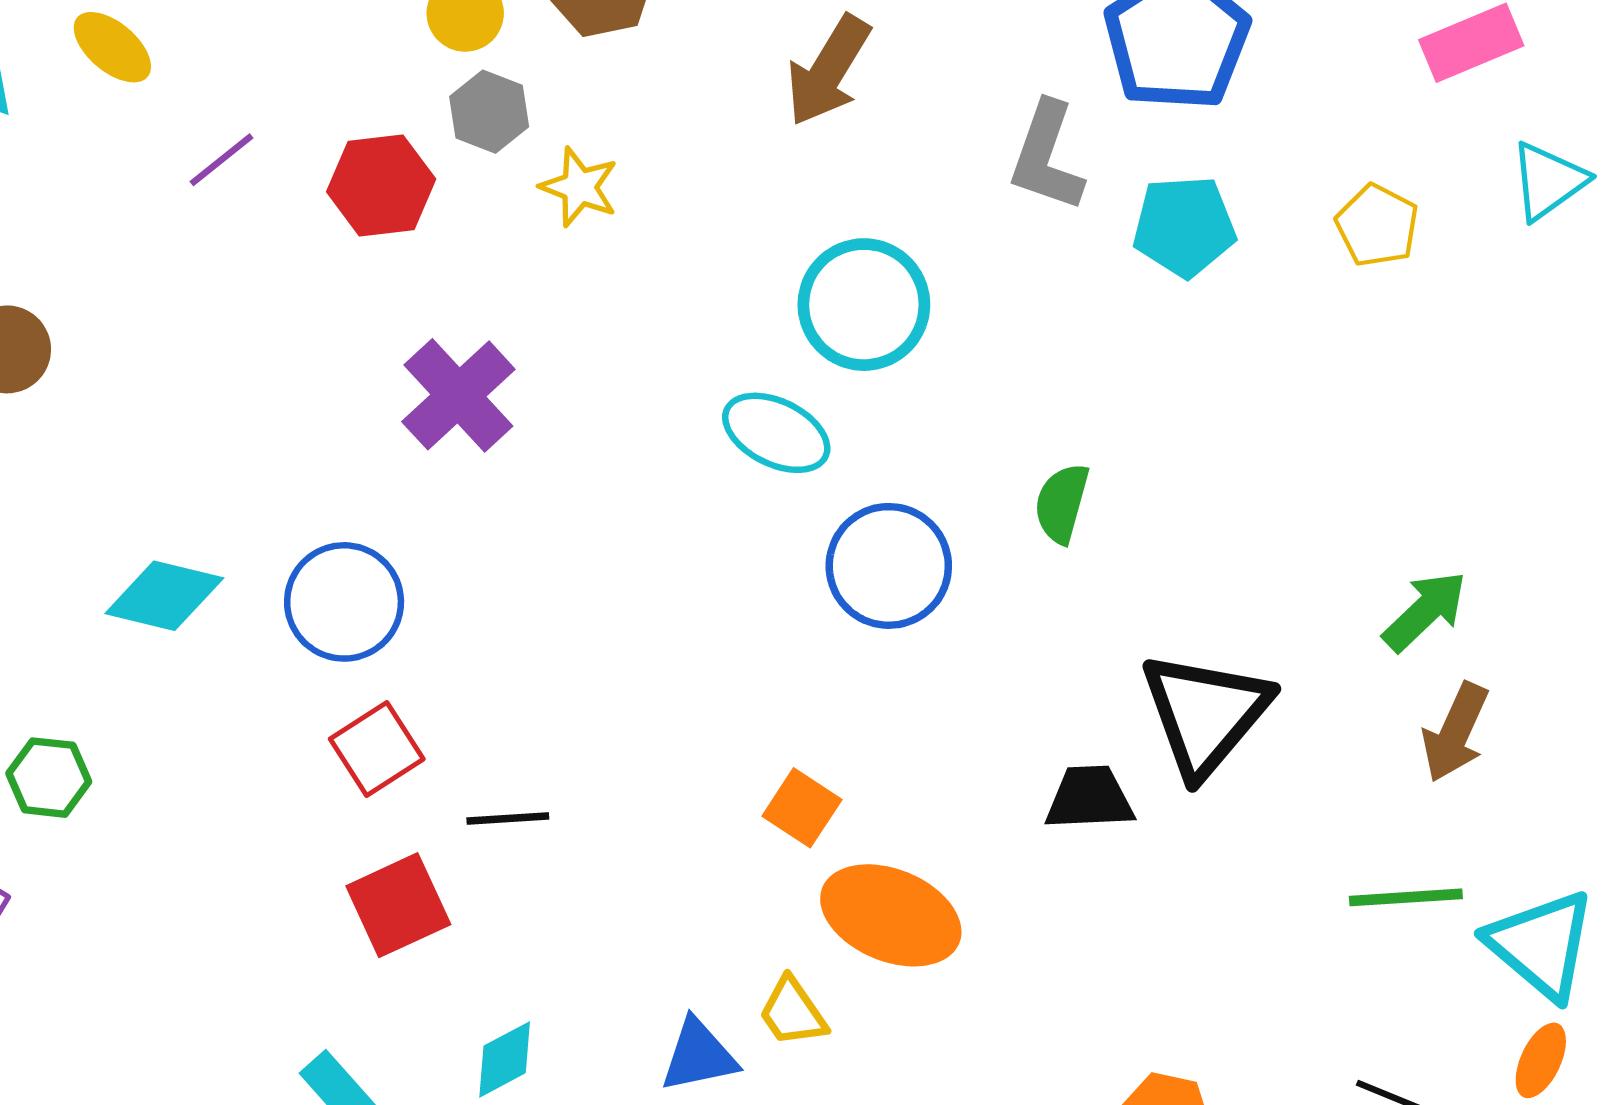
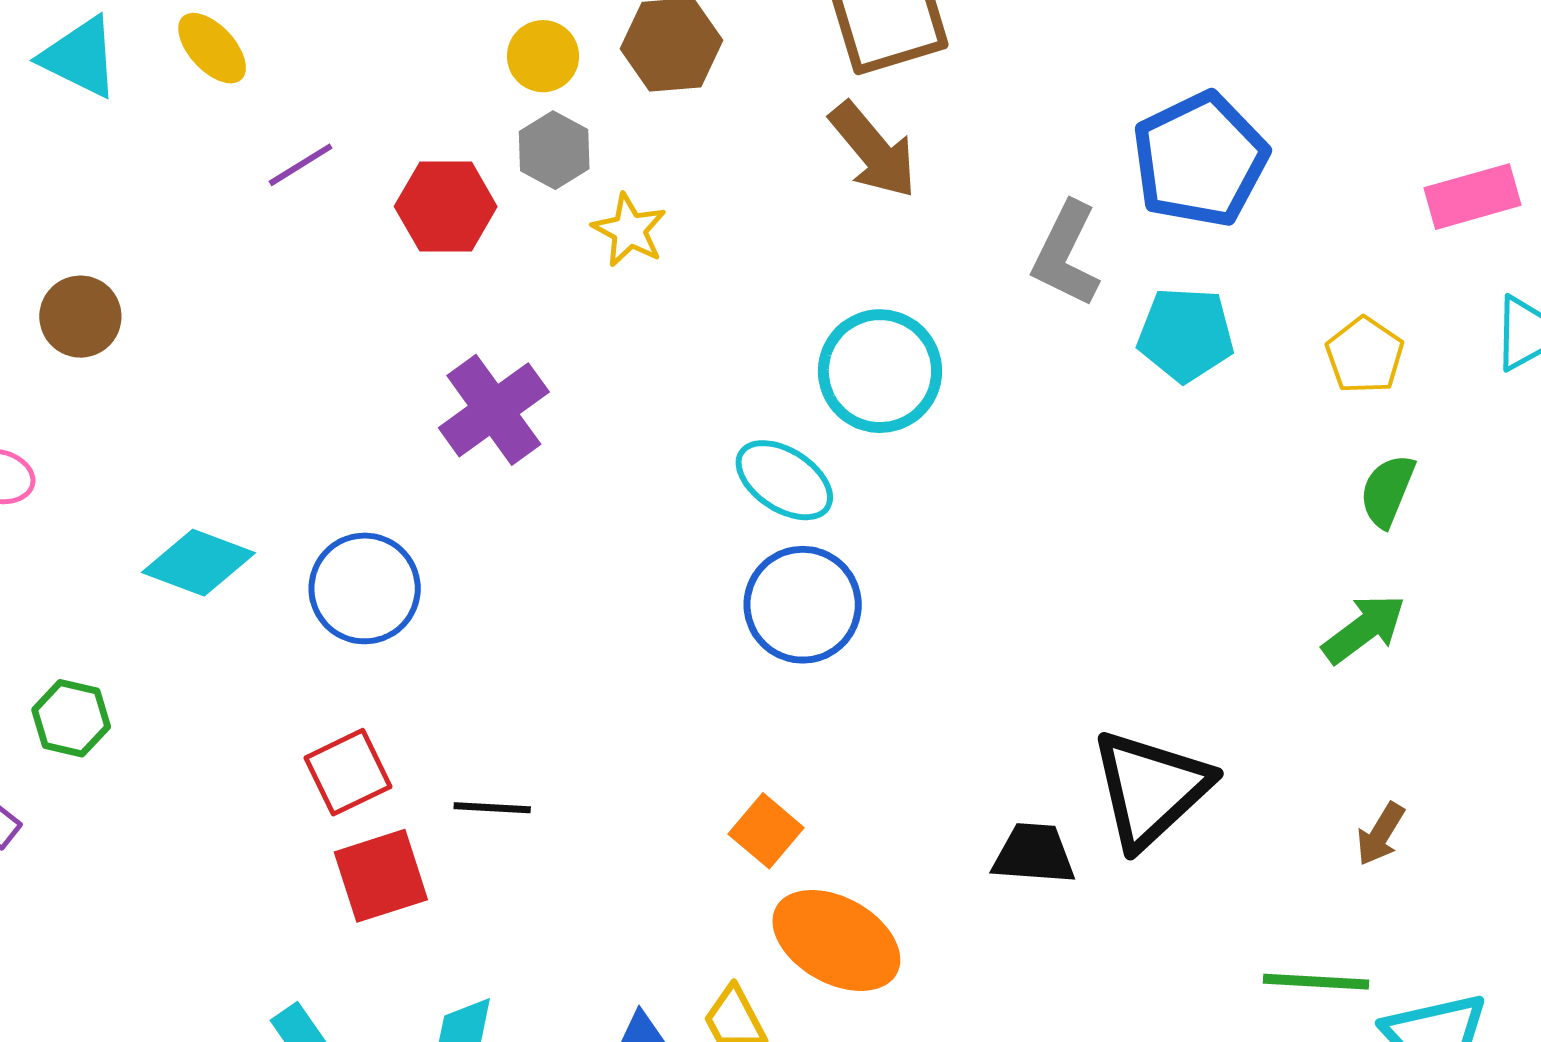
brown arrow: (828, 71) -> (873, 150), turned -78
green semicircle: (1062, 503) -> (1387, 491), moved
blue circle: (889, 566) -> (803, 605), moved
green arrow: (1425, 611) -> (1364, 629), moved
brown arrow: (1455, 732) -> (1380, 834), size x0.7
red square: (377, 749) -> (348, 772), moved

